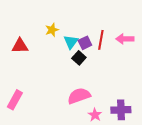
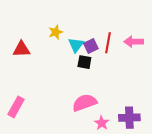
black square: (79, 58) -> (84, 62), turned -32

